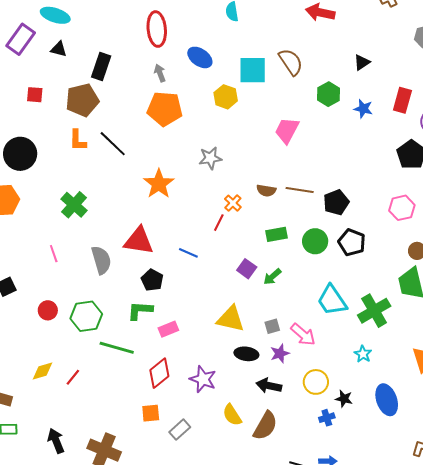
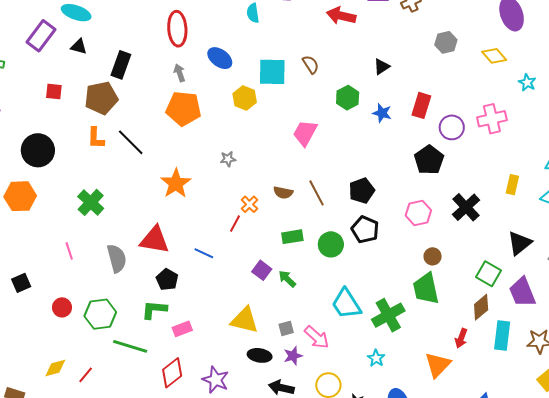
brown semicircle: (291, 62) -> (311, 64), size x0.7
gray star: (210, 158) -> (228, 159), size x0.7
brown line: (300, 190) -> (317, 193), turned 52
black pentagon: (336, 202) -> (362, 191), moved
black pentagon: (352, 242) -> (365, 230), moved
green arrow: (272, 277) -> (287, 279), turned 84

